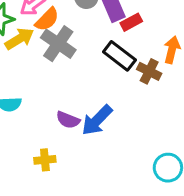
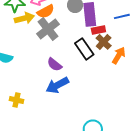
brown cross: (149, 71) -> (104, 42), moved
purple semicircle: (68, 120) -> (54, 65), moved

